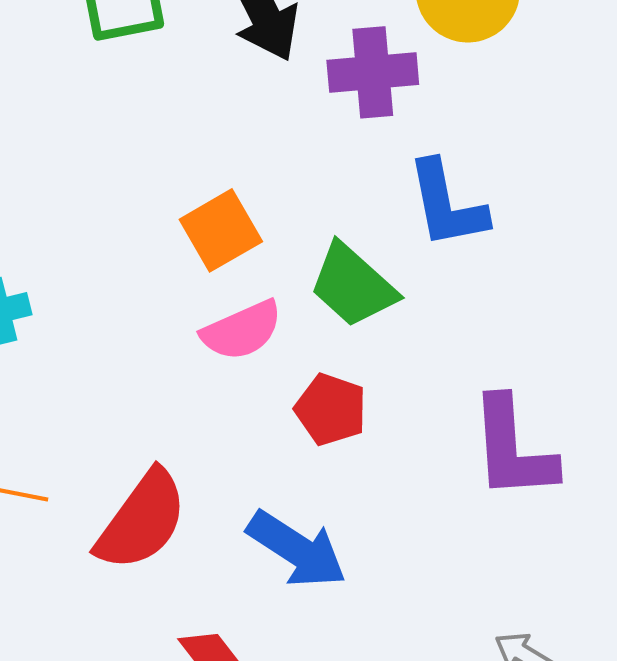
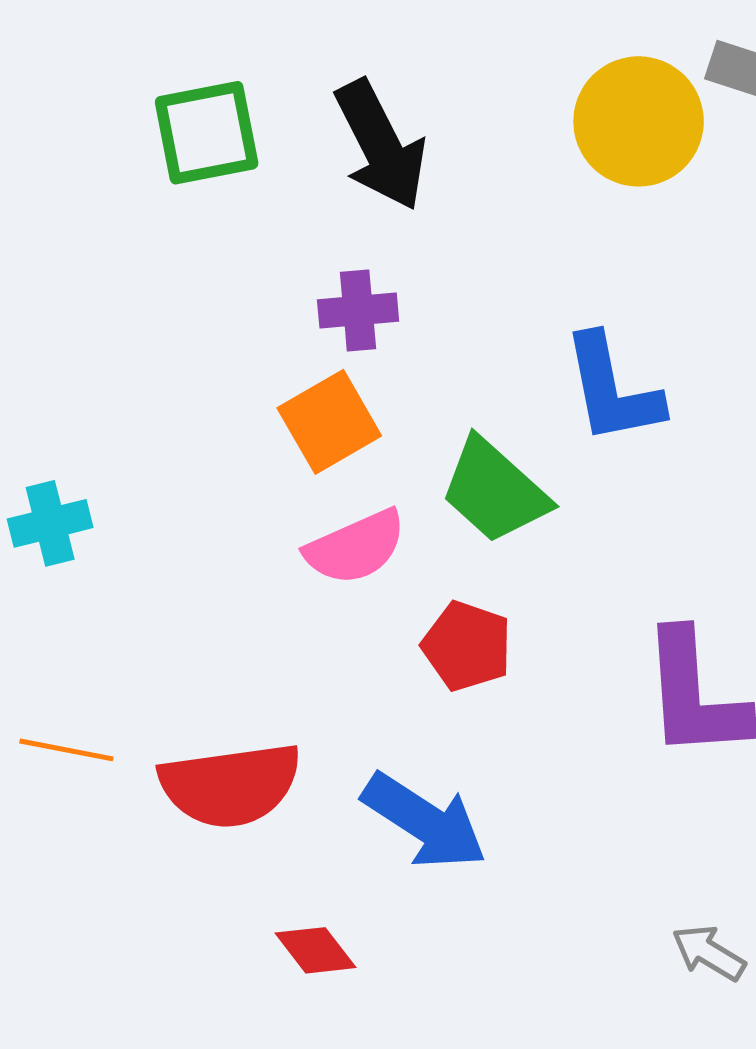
purple cross: (373, 72) -> (358, 310), moved, size x0.7
red semicircle: (142, 520) -> (230, 785), turned 46

